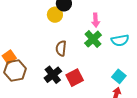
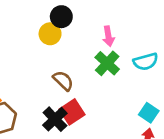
brown semicircle: (61, 48) -> (63, 81), turned 133
red square: (75, 78) -> (72, 112), moved

